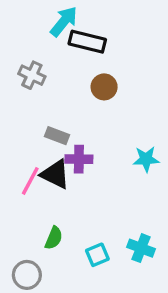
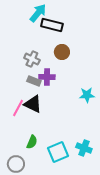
gray cross: (32, 75) -> (32, 59), moved
purple cross: (79, 159) -> (47, 77), moved
cyan square: (97, 255) -> (58, 152), size x1.5

